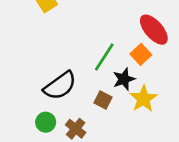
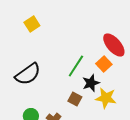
black semicircle: (60, 86) -> (28, 74), moved
yellow star: (143, 99) -> (106, 98), turned -30

